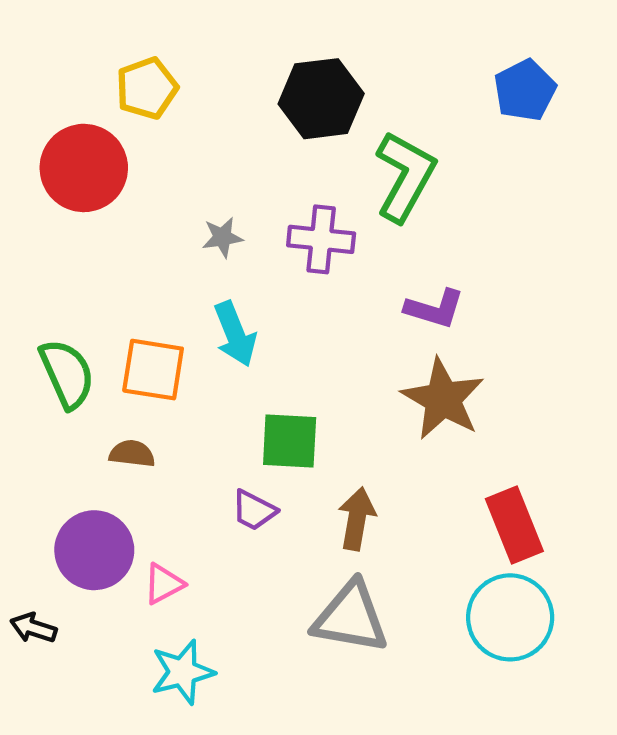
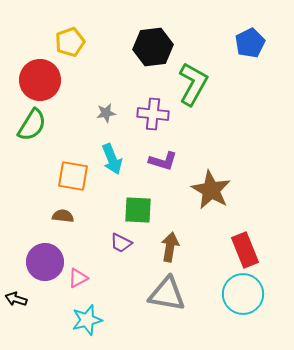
purple L-shape: (435, 309) -> (163, 161), moved
green semicircle: (67, 374) -> (32, 125), moved, turned 56

